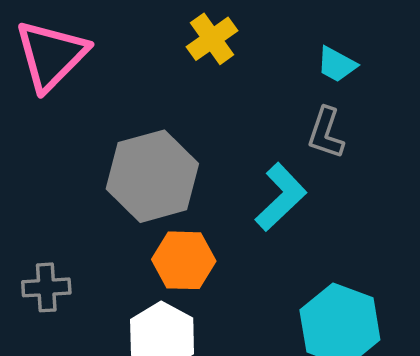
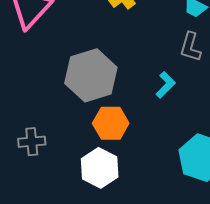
cyan L-shape: (281, 197) -> (166, 85), size x0.7

